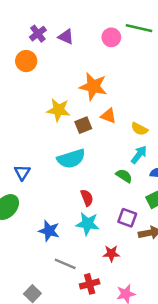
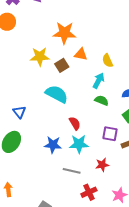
yellow semicircle: (139, 129) -> (108, 61), turned 48
cyan arrow: (139, 155) -> (99, 81), moved
cyan semicircle: (71, 159) -> (57, 94), turned -125
blue star: (49, 231) -> (53, 145), moved
gray line: (65, 264) -> (72, 171), moved

